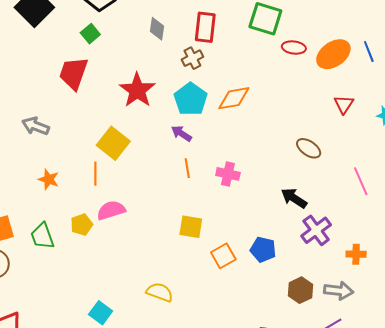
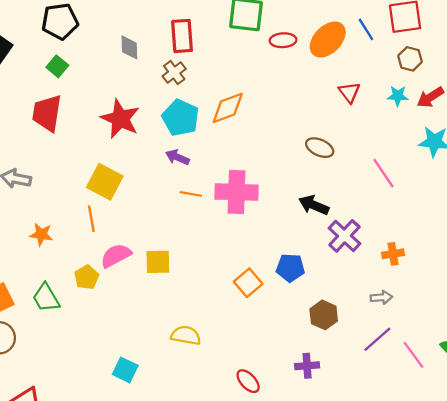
orange line: (187, 168) -> (191, 194), turned -60
pink cross: (228, 174) -> (236, 192), size x1.6
yellow square: (191, 227) -> (158, 262), moved
brown hexagon: (300, 290) -> (324, 315), moved
gray arrow: (339, 291) -> (381, 297), size x0.7

